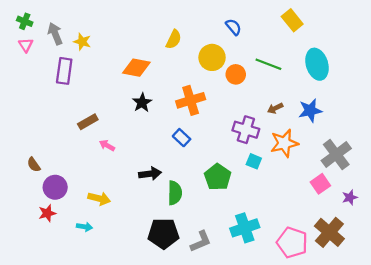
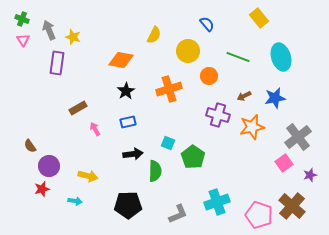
orange circle: (236, 74) -> (209, 76), moved
blue rectangle: (182, 138) -> (128, 122), moved, turned -56
pink arrow: (107, 145) -> (95, 129), turned 32
cyan square: (254, 161) -> (168, 143), moved
black pentagon: (163, 234) -> (128, 205), moved

